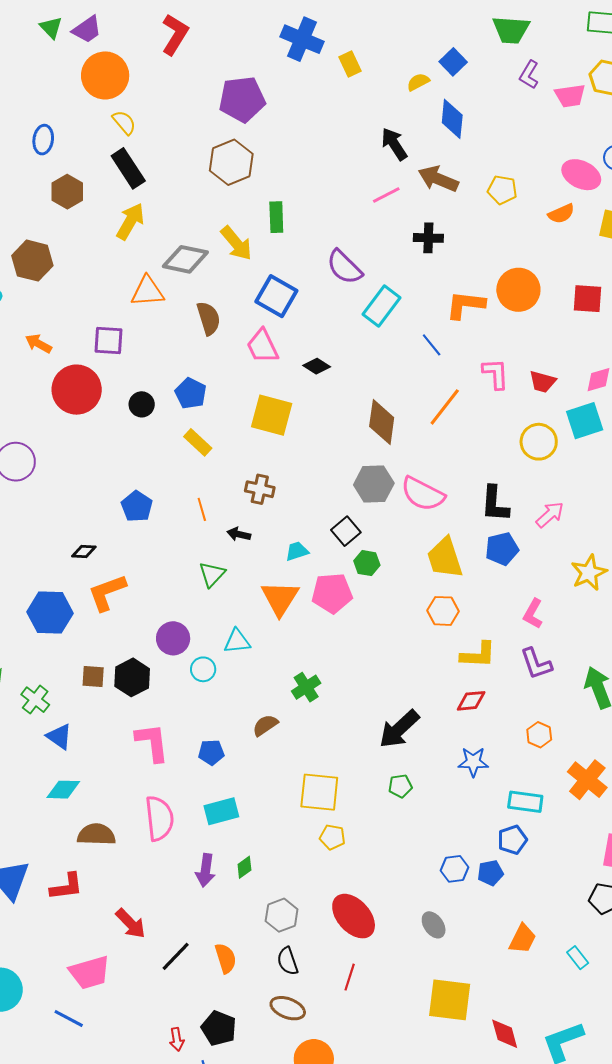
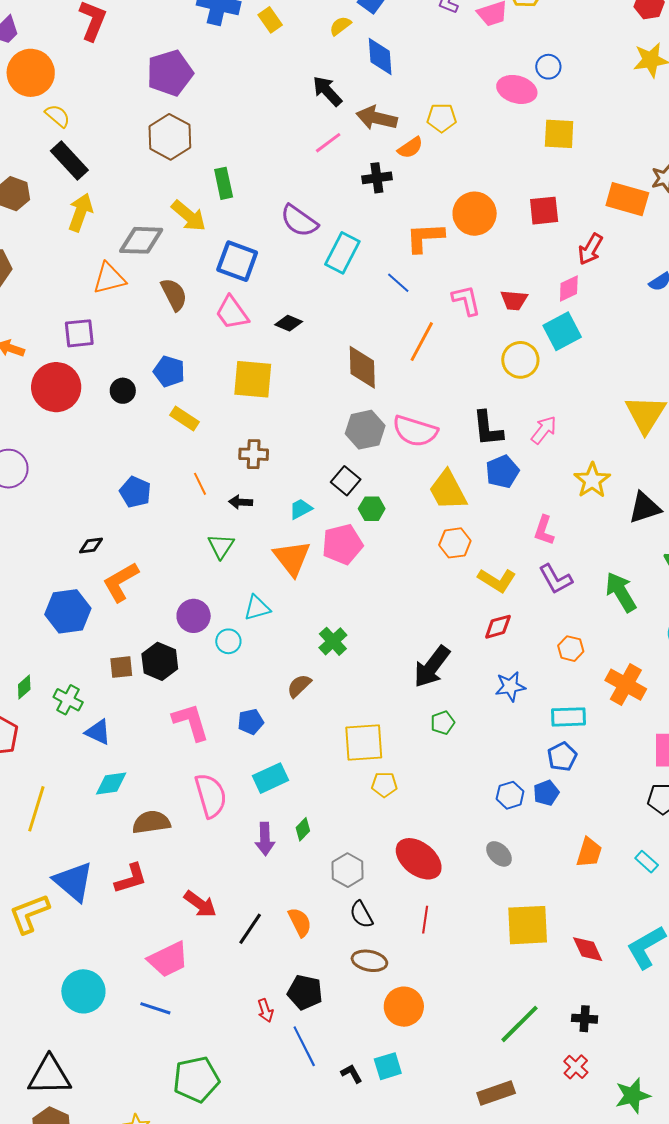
orange semicircle: (561, 214) -> (410, 148), moved
yellow L-shape: (478, 655) -> (497, 580), turned 39

